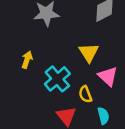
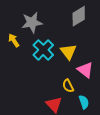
yellow arrow: (27, 60) -> (14, 40), moved, turned -48
cyan cross: (57, 79) -> (43, 50), moved

